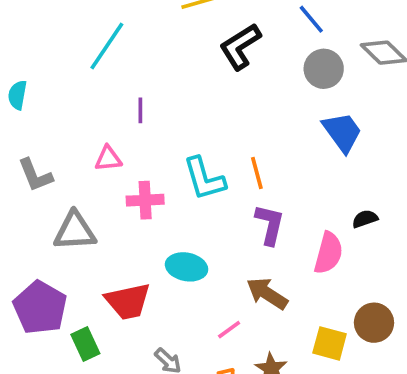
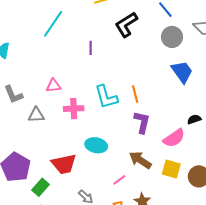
purple line: (140, 110) -> (91, 48), moved
gray triangle: (75, 231) -> (36, 115), moved, size x0.7
pink semicircle: (328, 253) -> (174, 138), turned 40
yellow square: (330, 343) -> (171, 169), moved
green rectangle: (85, 344) -> (40, 187), turned 66

